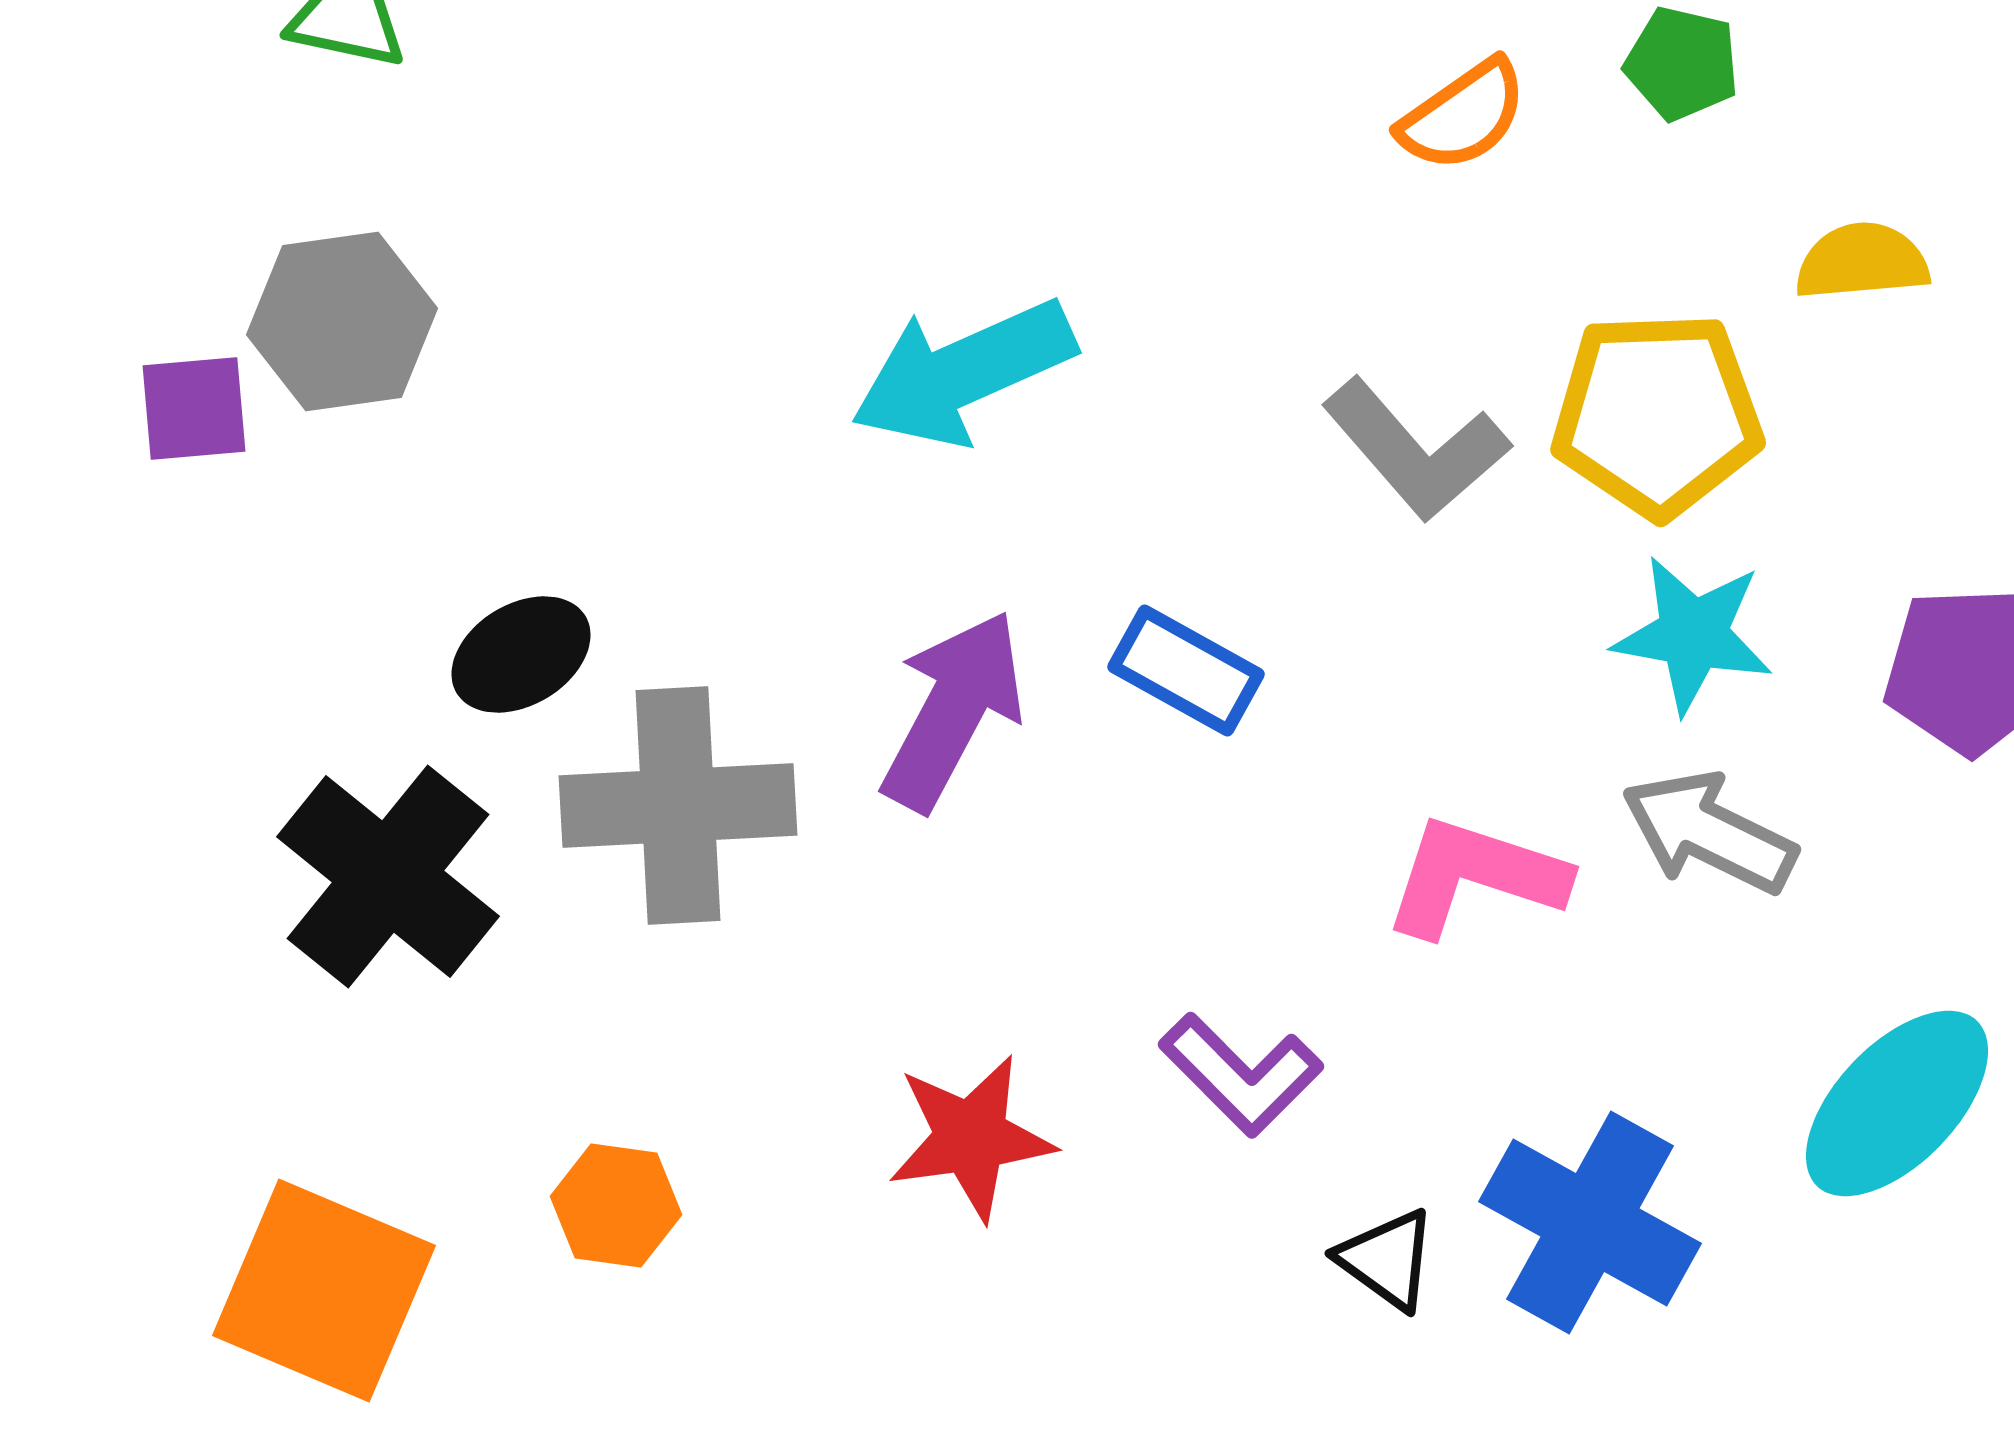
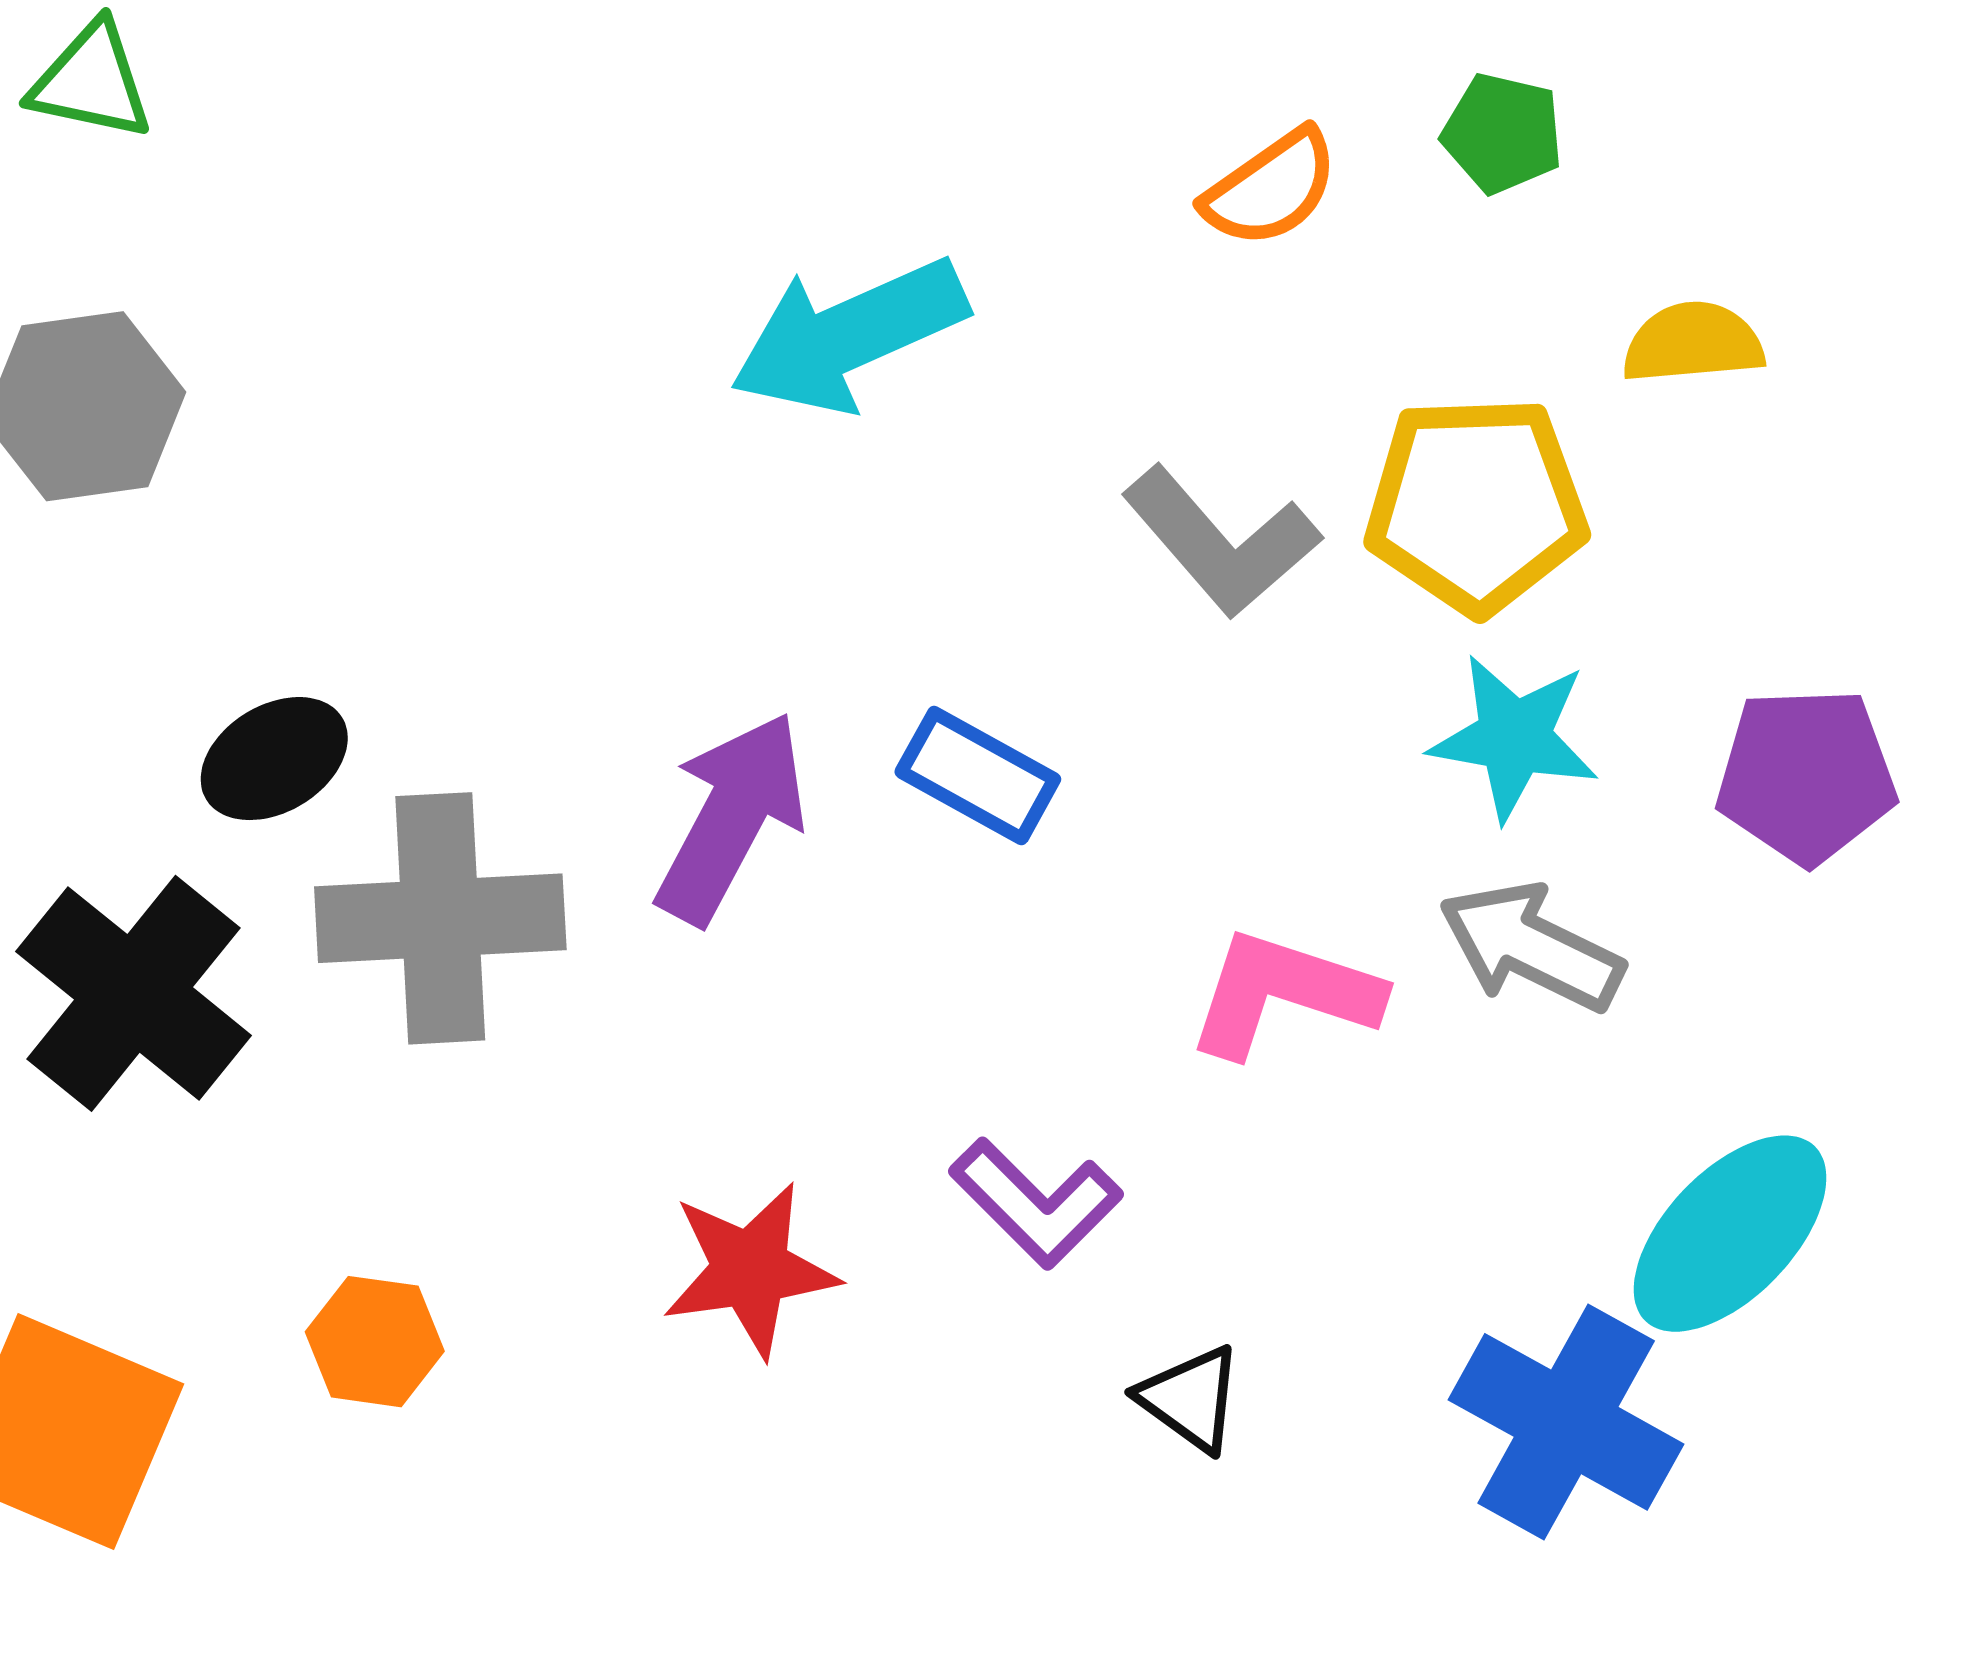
cyan arrow: (963, 372) -> (849, 335), moved
blue cross: (1590, 1222) -> (1566, 1422), moved

